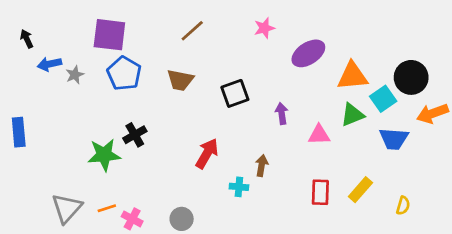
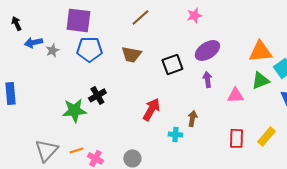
purple ellipse: (308, 53) -> (207, 50), moved
blue pentagon: (124, 73) -> (89, 49), turned -30

